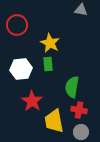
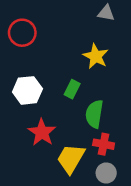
yellow star: (50, 43) -> (96, 56), moved
green rectangle: (48, 64) -> (72, 89), moved, turned 32
yellow trapezoid: (54, 121) -> (71, 159), turned 40

